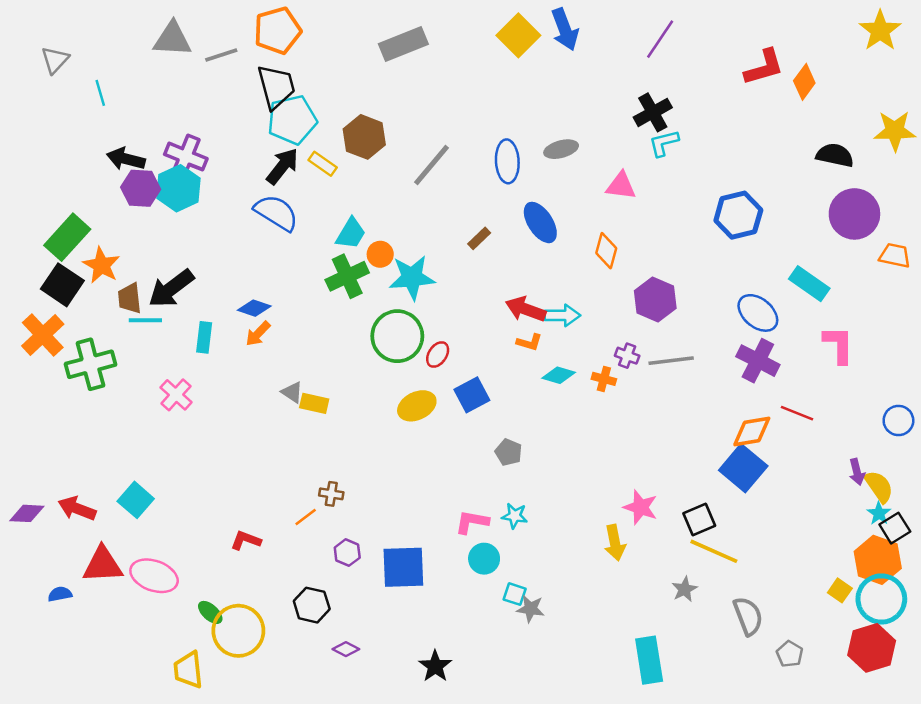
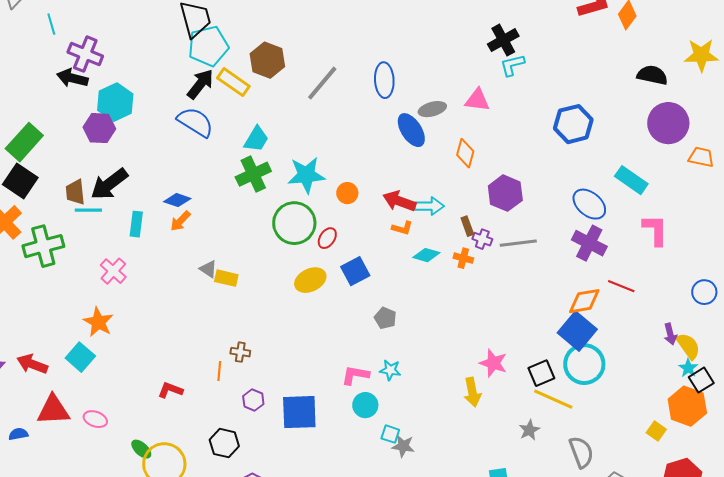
gray ellipse: (561, 149) -> (432, 109), moved
purple cross: (186, 156) -> (85, 54), moved
yellow rectangle: (323, 164) -> (233, 82), size x1.4
purple hexagon: (141, 188) -> (99, 128), moved
brown rectangle: (479, 238) -> (467, 226), moved, turned -66
orange circle: (380, 254) -> (347, 193), moved
orange star: (101, 265) -> (98, 322), moved
orange line: (306, 517) -> (219, 371), turned -48
pink ellipse: (154, 576) -> (95, 419), size x0.6
cyan circle: (881, 599) -> (584, 364), moved

